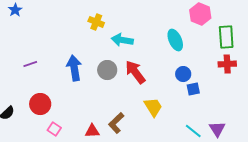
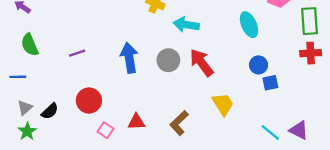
purple triangle: (217, 129) -> (299, 130), turned -30
red triangle: (92, 131) -> (136, 122), moved

